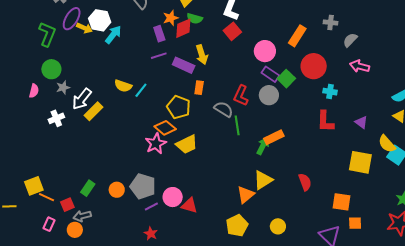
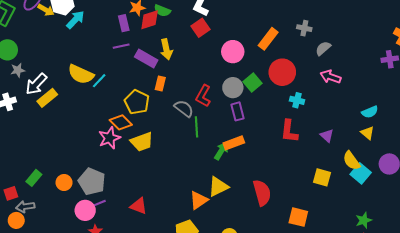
purple rectangle: (270, 74) -> (237, 111), moved, turned 36
yellow semicircle: (123, 86) -> (81, 74), size x1.4
gray circle: (269, 95) -> (233, 88), moved
yellow square: (360, 162) -> (322, 177), size x0.7
red semicircle: (305, 182) -> (262, 193), size x1.4
pink circle: (173, 197) -> (85, 210), moved

